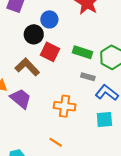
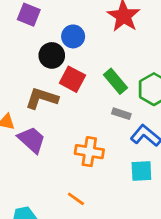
green rectangle: (83, 52) -> (115, 81), turned 30
brown L-shape: (27, 67) -> (42, 98), turned -30

